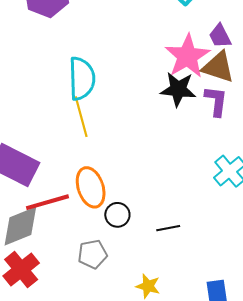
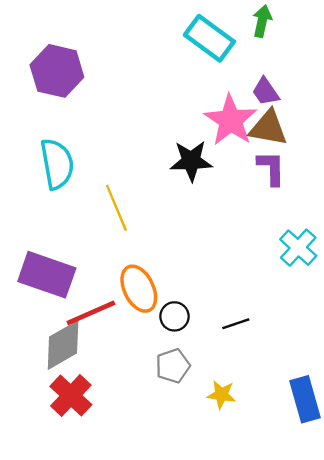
cyan semicircle: (82, 78) -> (57, 164), moved
black star: (178, 89) -> (191, 161), moved
gray pentagon: (92, 254) -> (173, 366), moved

